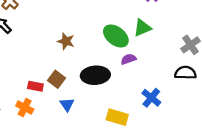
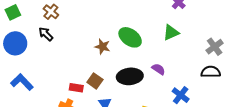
green ellipse: (116, 36) -> (130, 37), moved
purple semicircle: (128, 59) -> (158, 69), moved, turned 56

